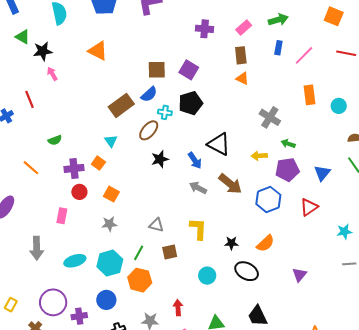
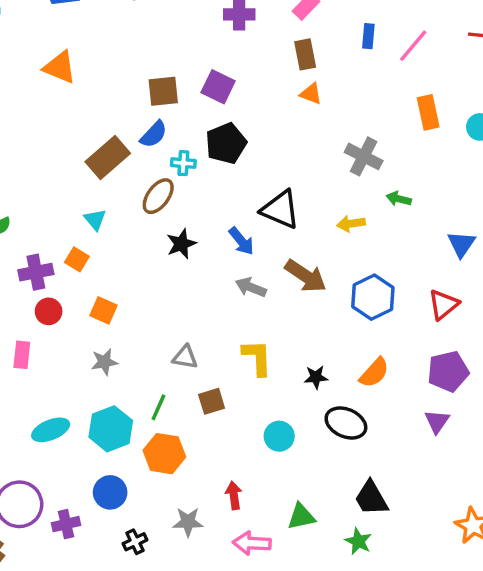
purple pentagon: (287, 170) -> (448, 371), moved

